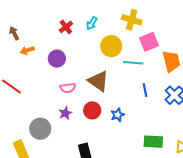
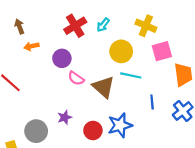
red cross: (66, 27) -> (75, 26), size x1.5
cyan line: (133, 63) -> (131, 75), moved
pink semicircle: (68, 88) -> (76, 78), moved, turned 35
red circle: (92, 110) -> (93, 130), moved
blue star: (118, 115) -> (120, 125), size x1.6

